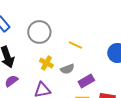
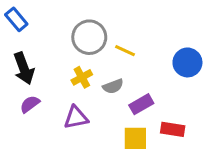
gray circle: (39, 32) -> (89, 37), moved
yellow cross: (46, 63) -> (82, 77), turned 32

